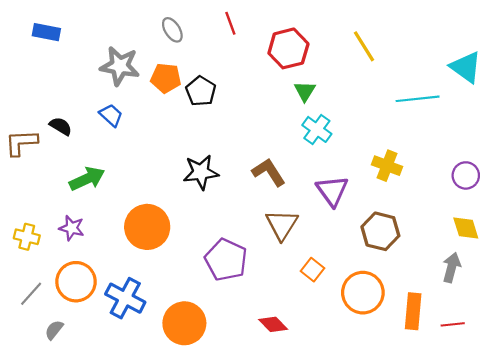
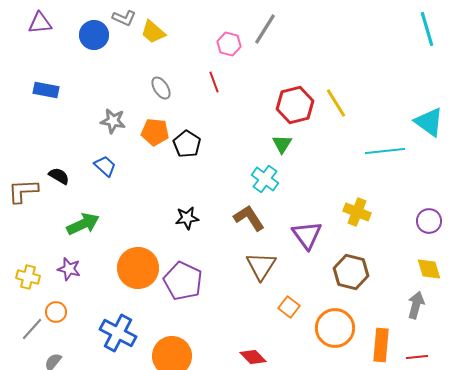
red hexagon: (288, 48) -> (295, 105), moved
gray star: (120, 66) -> (113, 121), size x0.7
cyan cross: (317, 129) -> (265, 179), moved
black star: (201, 172) -> (187, 218), size x0.7
purple pentagon: (226, 260) -> (183, 281), moved
orange circle: (76, 282) -> (56, 312), moved, size x0.6

